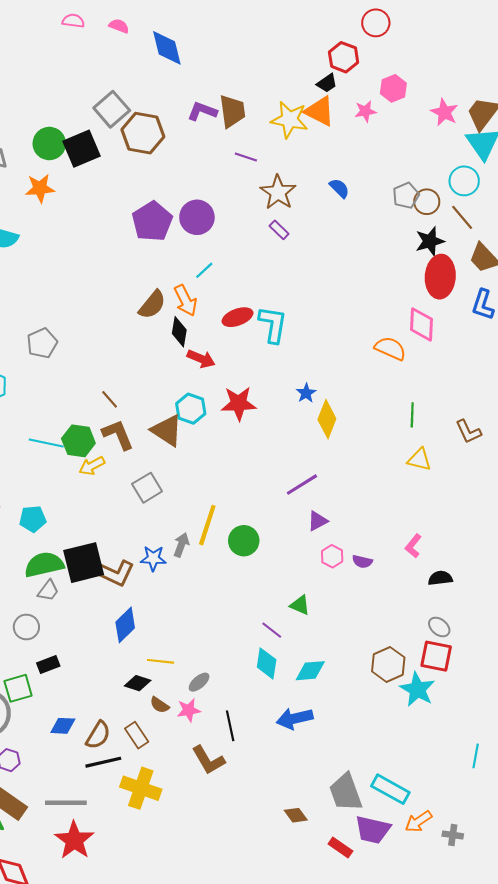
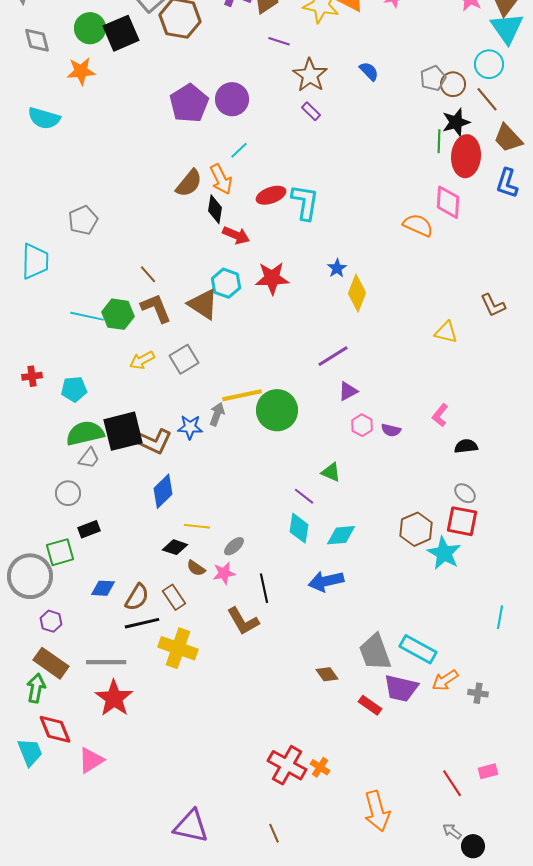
green line: (412, 415) -> (439, 141), moved
yellow arrow: (92, 466) -> (142, 360), moved
yellow line: (207, 525) -> (242, 395), turned 60
green circle: (244, 541) -> (277, 410), size x1.4

